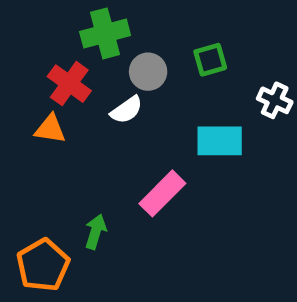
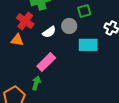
gray circle: (148, 72) -> (69, 26), moved
pink rectangle: (162, 193) -> (46, 62), moved

